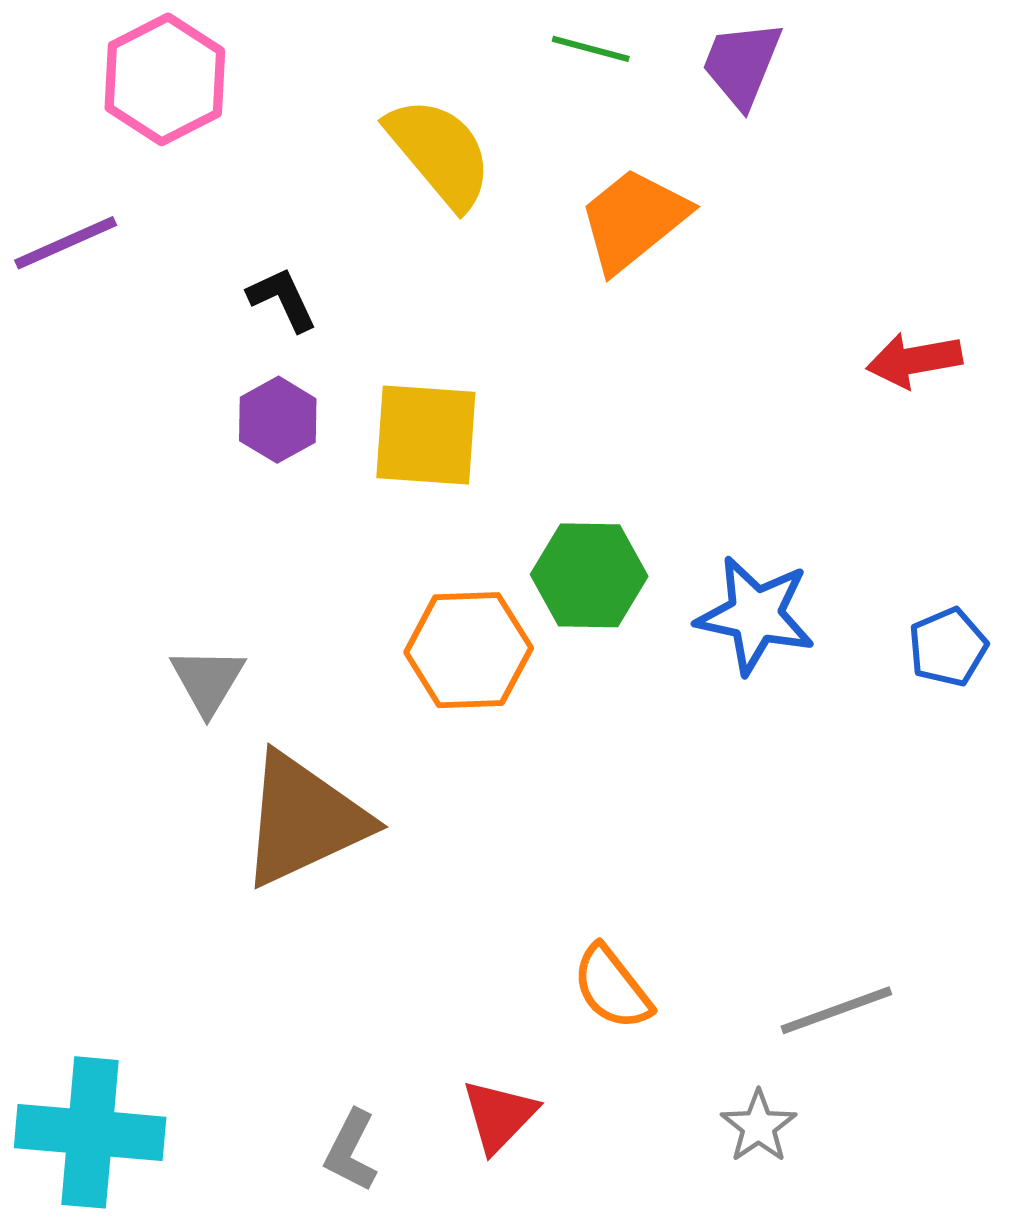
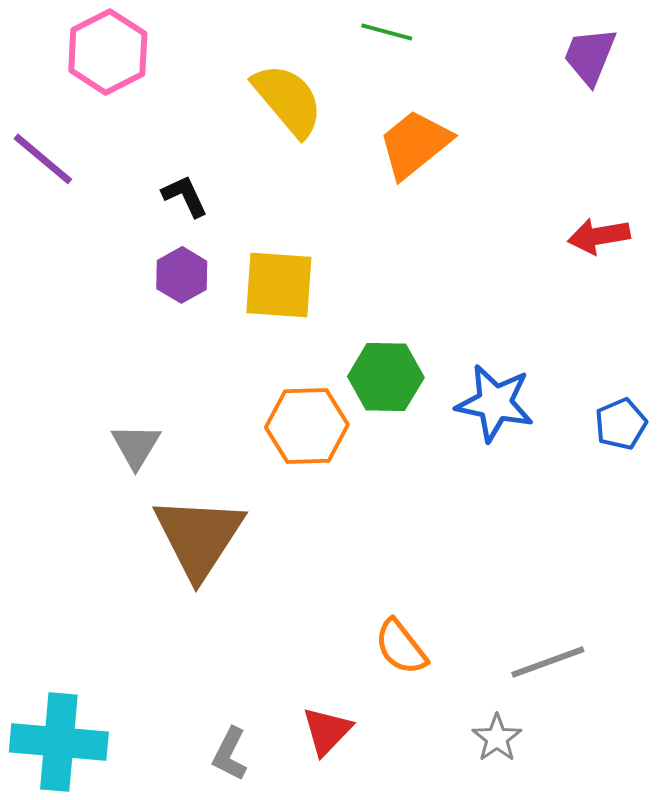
purple trapezoid: (742, 64) -> (590, 56), moved
purple line: (66, 243) -> (43, 159), turned 64
brown triangle: (304, 820) -> (199, 537), turned -32

